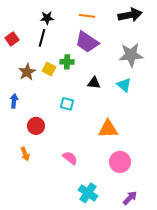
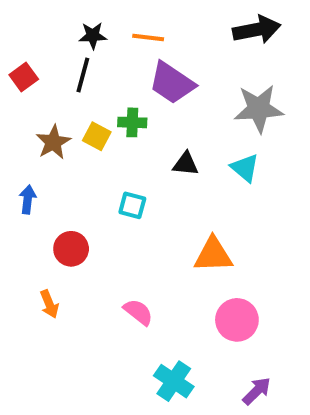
orange line: (87, 16) -> (148, 38), moved

